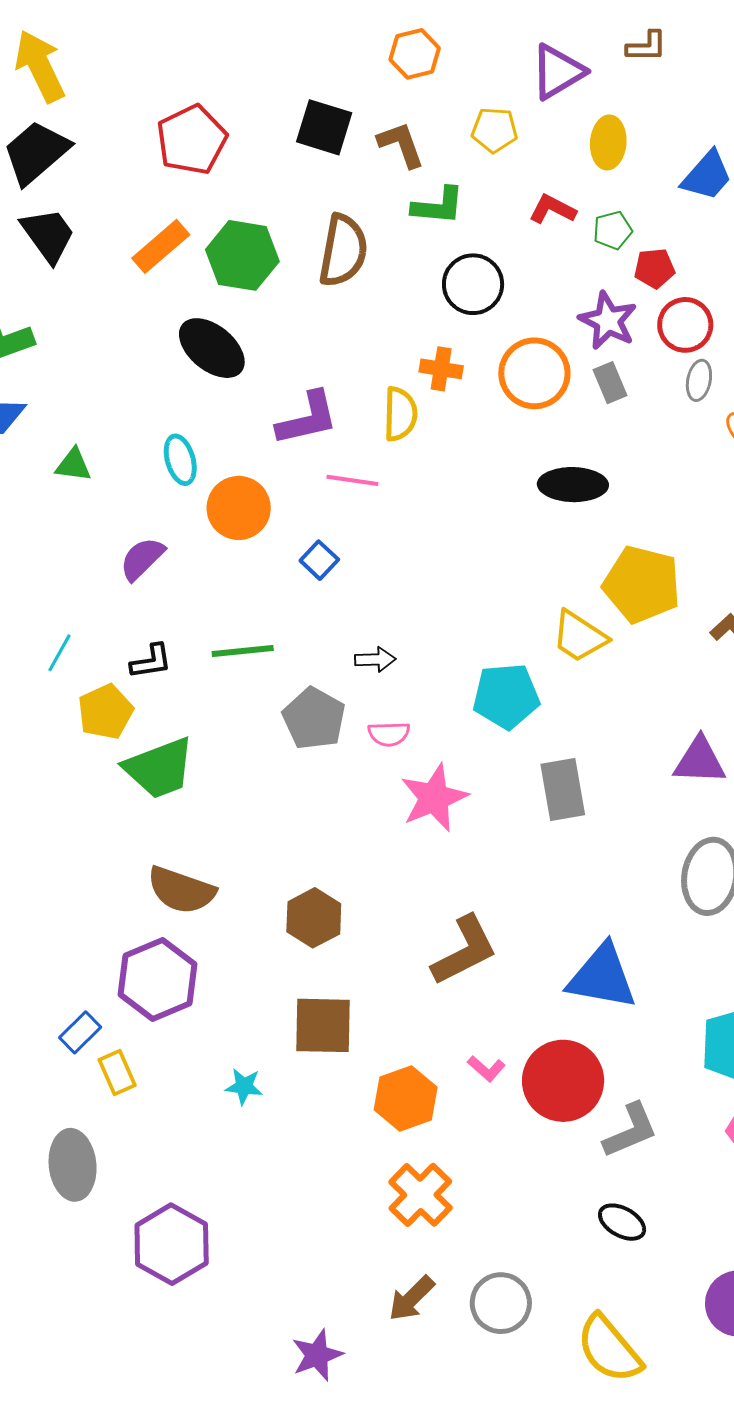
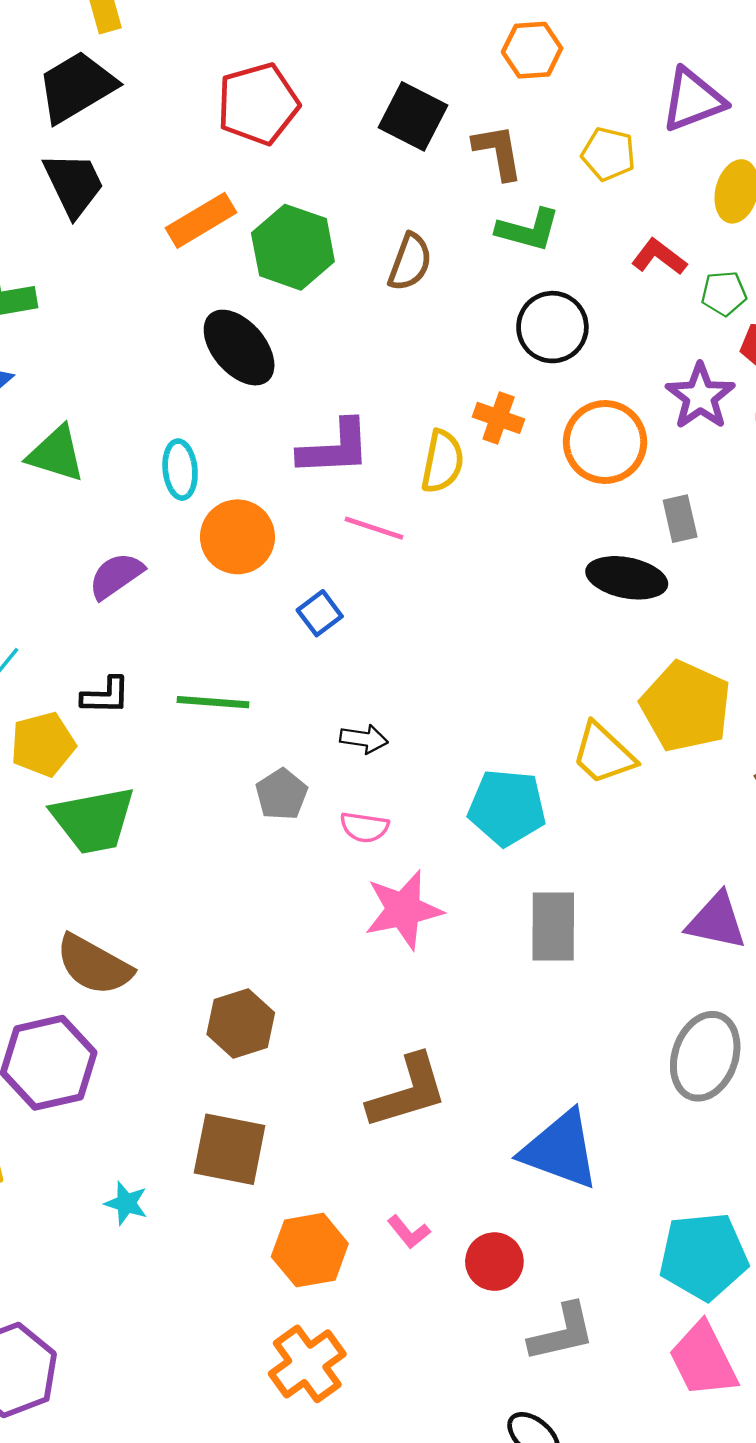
brown semicircle: (343, 251) -> (410, 262), size x0.7
gray rectangle: (610, 383) -> (680, 519), moved
green triangle: (73, 465) -> (56, 454), size x1.4
gray pentagon: (314, 719) -> (281, 794), size x0.7
red circle: (563, 1081) -> (494, 1262), size x0.6

